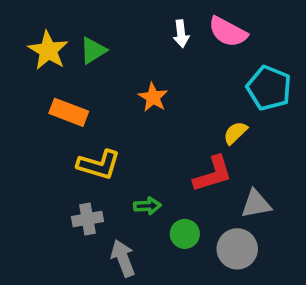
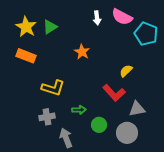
cyan pentagon: (269, 88) -> (146, 34), moved
orange rectangle: (69, 112) -> (26, 56), moved
red L-shape: (213, 174) -> (114, 93), turned 65

